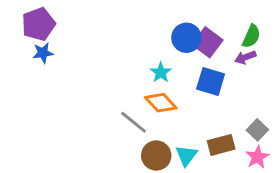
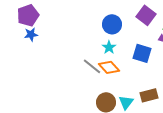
blue circle: (186, 38) -> (112, 24), moved
purple square: (208, 42) -> (146, 15), moved
gray line: (134, 122) -> (92, 66), moved

